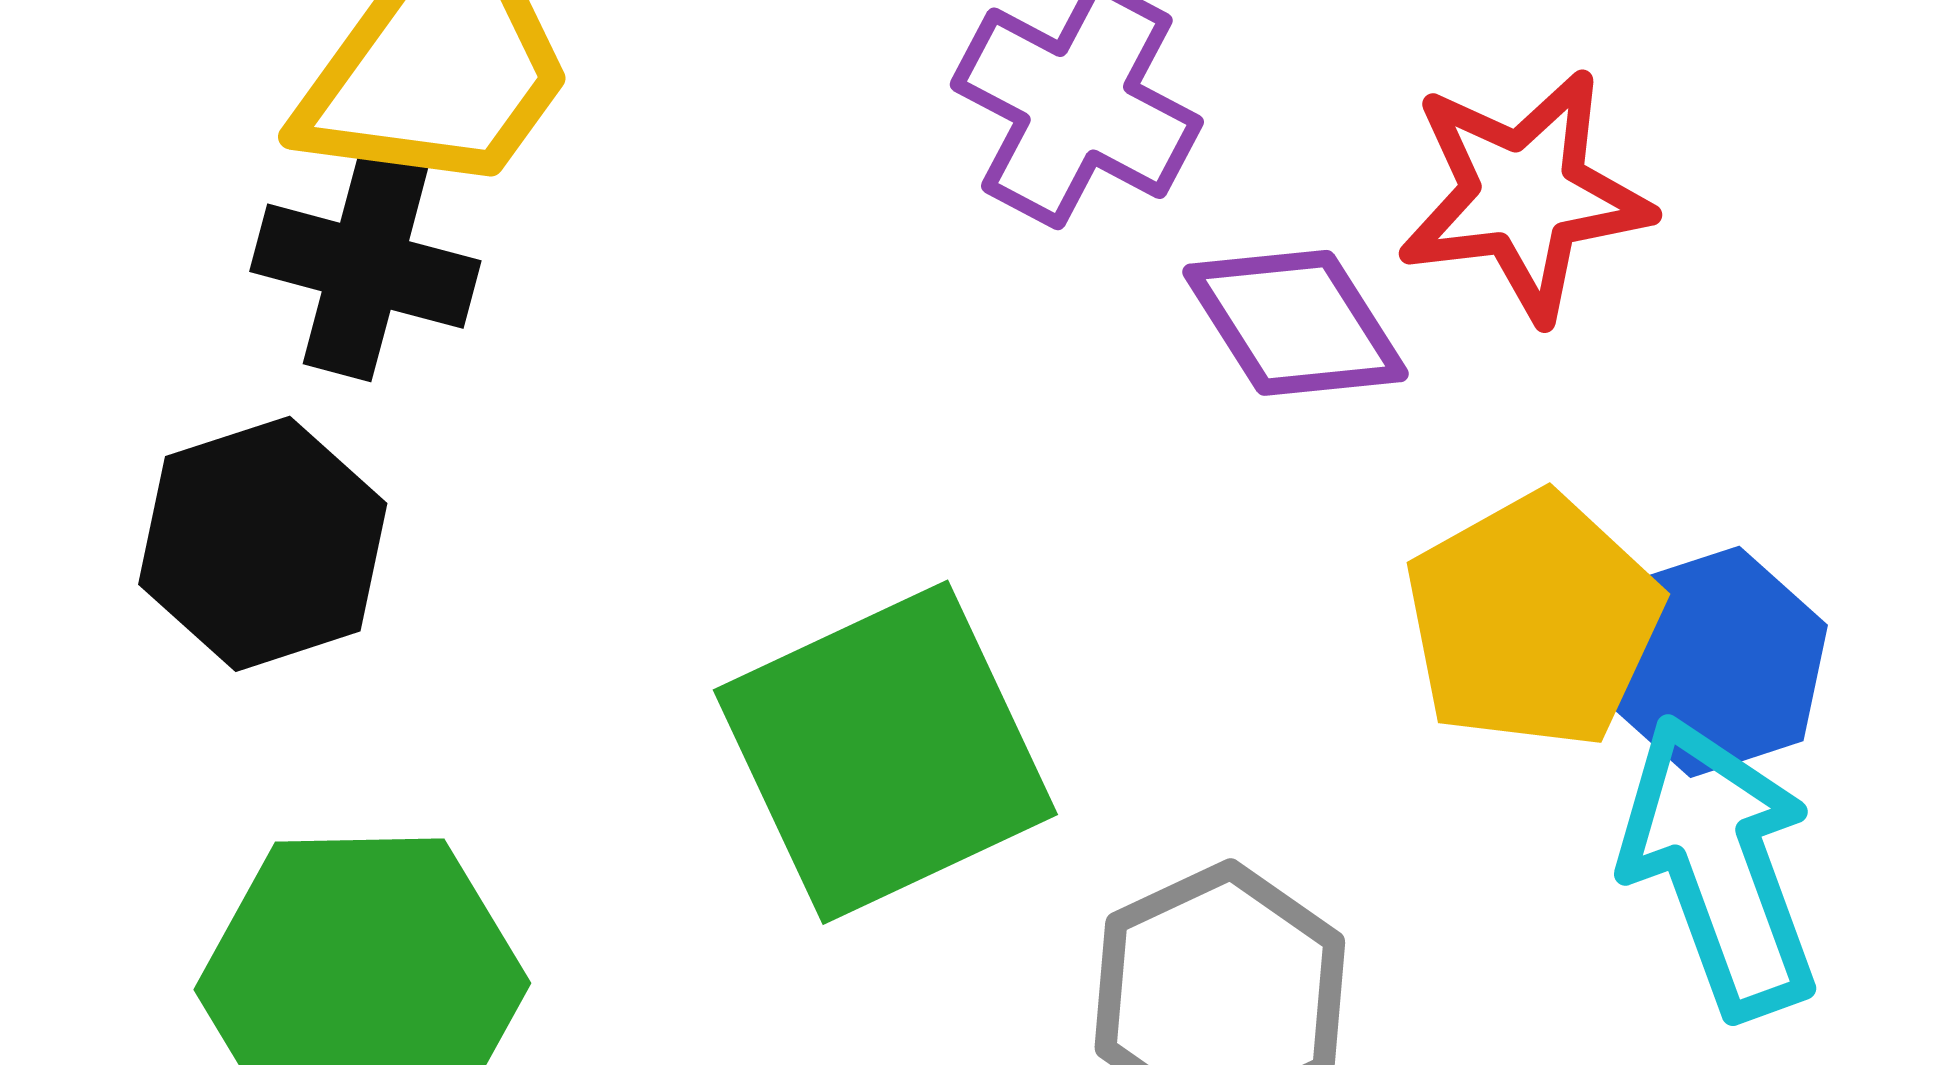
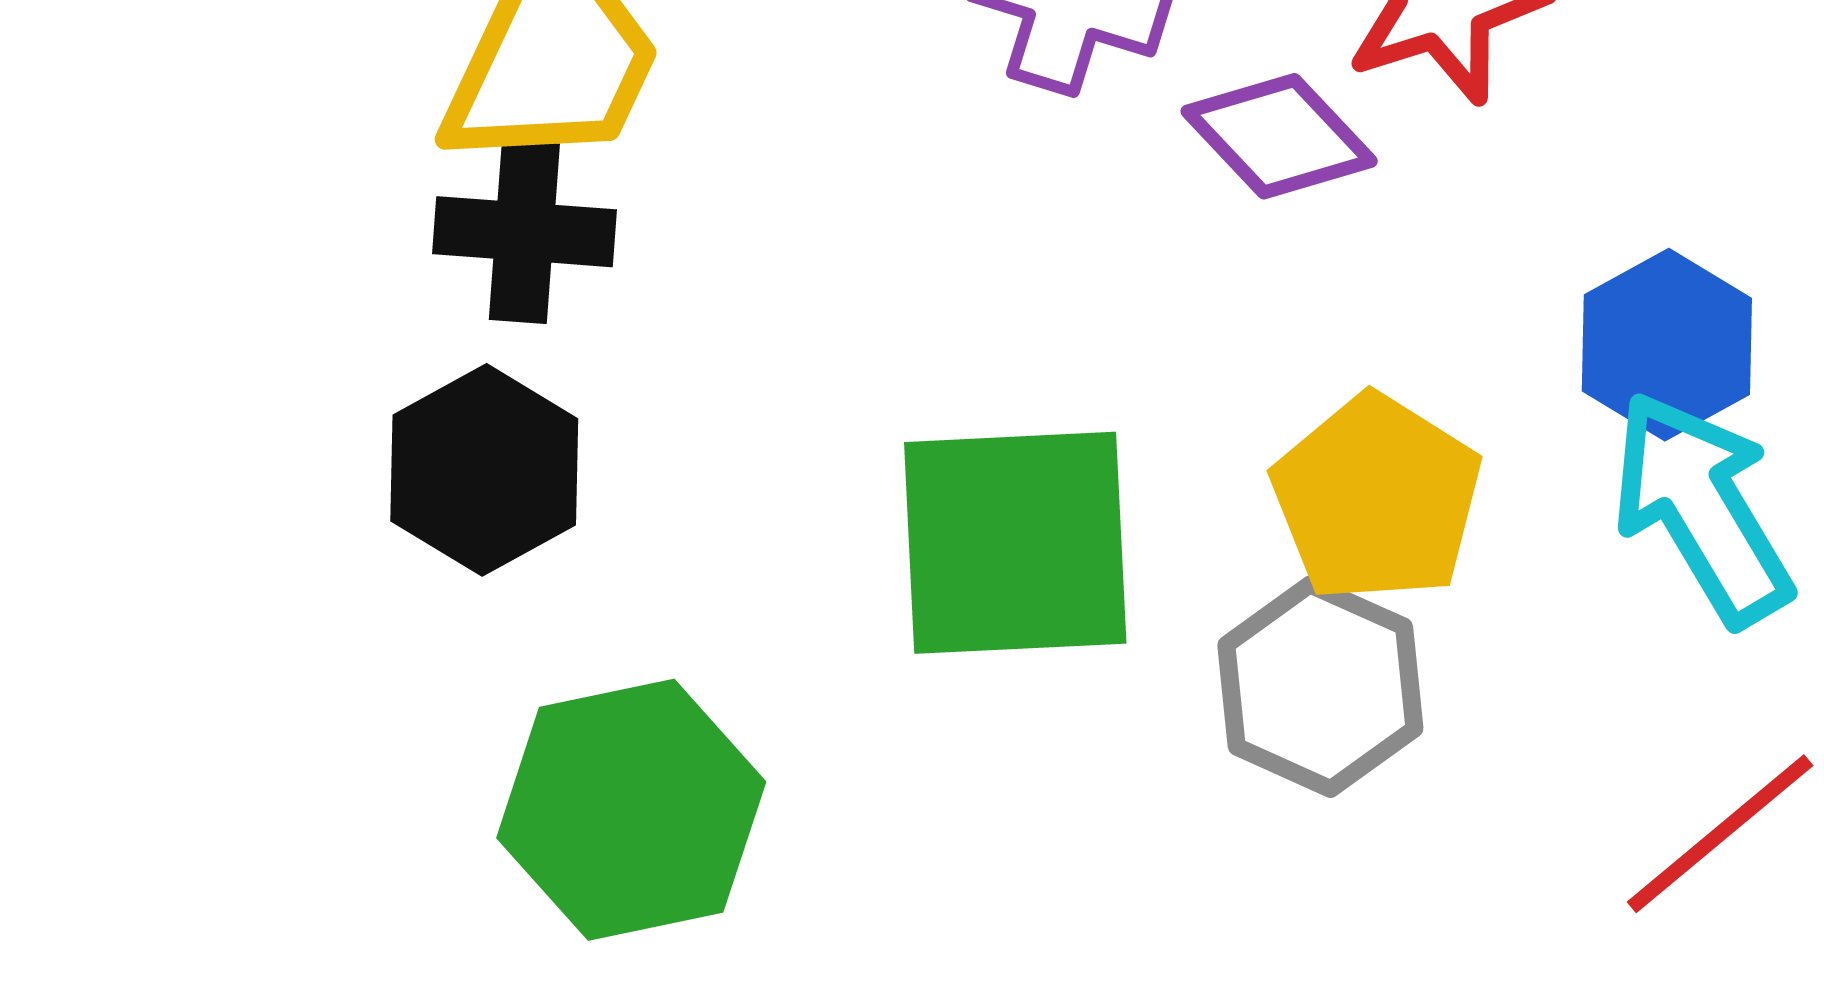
yellow pentagon: (1533, 621) -> (1377, 498), moved
green square: (885, 752) -> (1015, 543), turned 33

